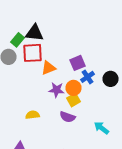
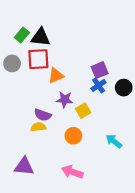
green rectangle: (18, 40) -> (22, 35), moved
purple square: (78, 63) -> (100, 70), moved
orange circle: (74, 88) -> (73, 136), moved
purple semicircle: (68, 117) -> (43, 115), moved

